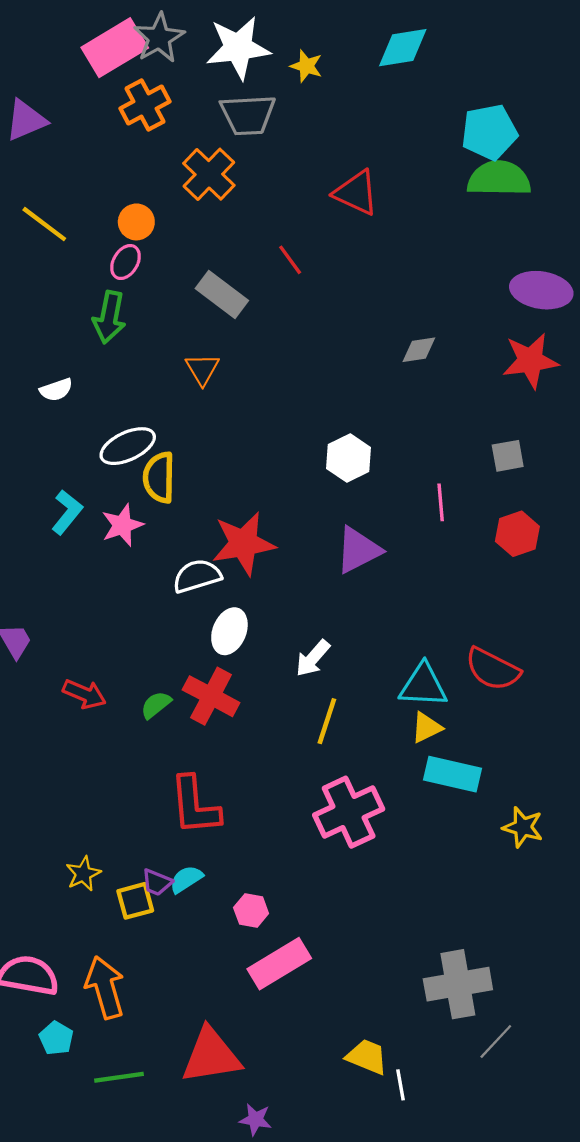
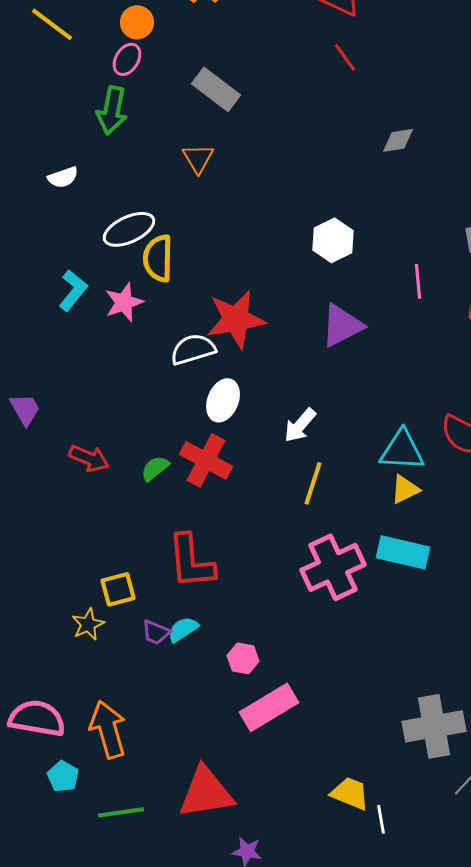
red line: (290, 260) -> (345, 57), moved
cyan rectangle: (452, 774) -> (403, 552), moved
yellow square: (135, 901) -> (118, 589), moved

